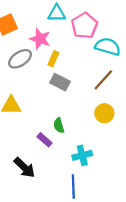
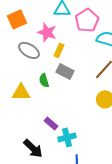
gray ellipse: (20, 59) -> (29, 50), turned 65
green semicircle: (59, 125) -> (44, 80), moved
cyan cross: (82, 155) -> (67, 137), moved

